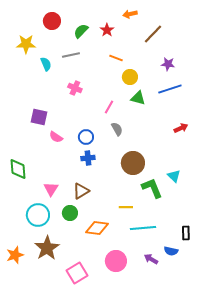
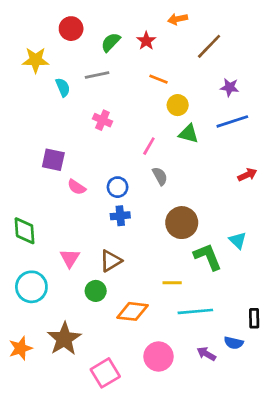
cyan circle: (38, 215) -> (31, 287), moved

